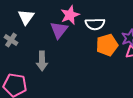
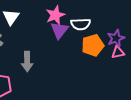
purple triangle: (59, 30) -> (59, 30), moved

